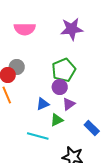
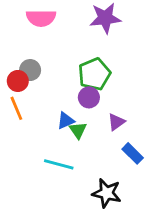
purple triangle: (69, 104) -> (116, 122), moved
green triangle: (57, 120) -> (78, 130), moved, turned -40

